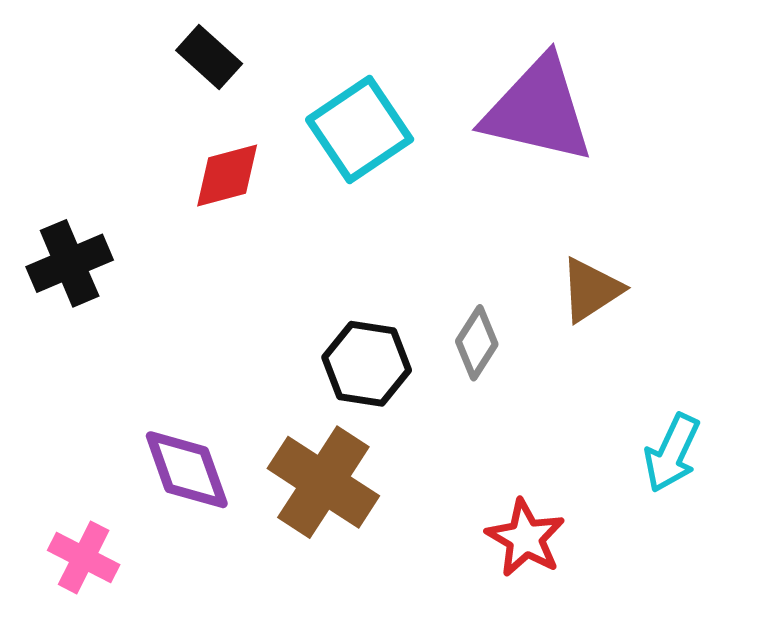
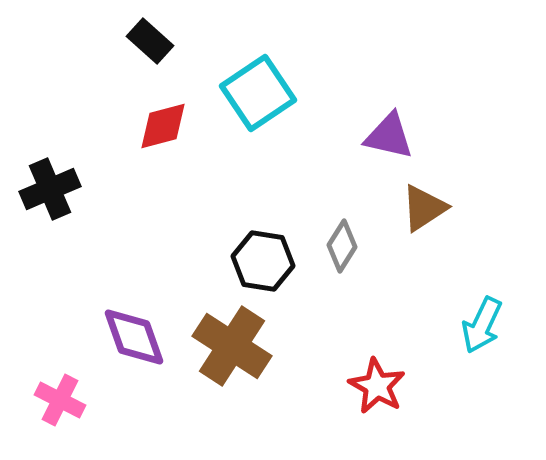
purple triangle: (538, 110) -> (389, 136), moved, size x0.6

